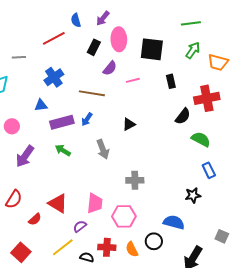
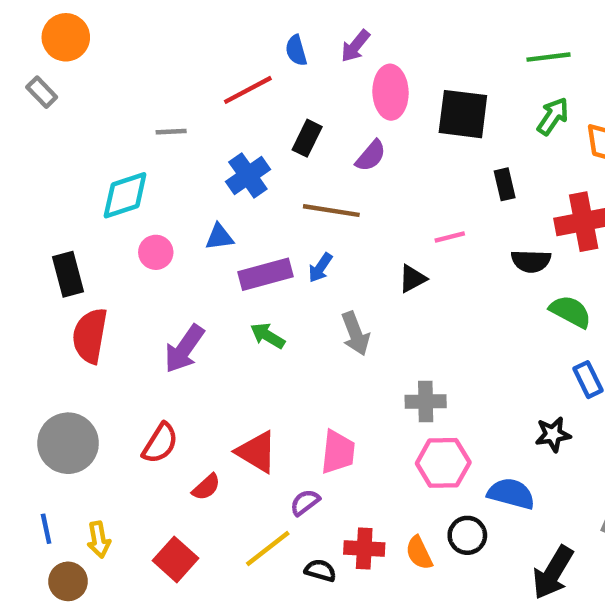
black rectangle: (94, 47) -> (307, 138), moved
pink line: (133, 80) -> (450, 237), moved
black semicircle: (183, 116) -> (531, 261), turned 54
pink circle: (12, 126) -> (156, 252), moved
pink hexagon: (124, 216) -> (443, 463), moved

